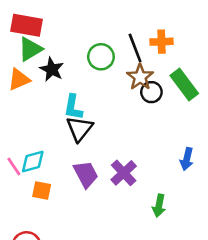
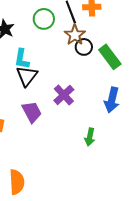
green rectangle: (184, 85) -> (110, 57), moved
blue arrow: (187, 159) -> (112, 100), size x1.4
purple cross: (124, 173) -> (64, 95), moved

